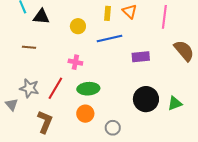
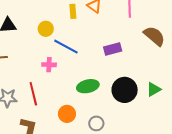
blue line: (109, 39) -> (66, 47), moved, turned 50
red line: (55, 88) -> (33, 94), turned -35
green ellipse: (88, 89) -> (88, 86), moved

